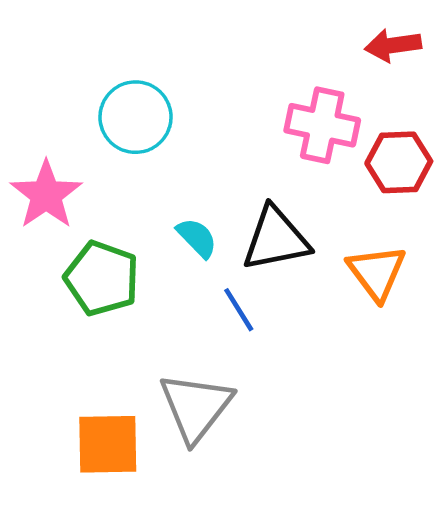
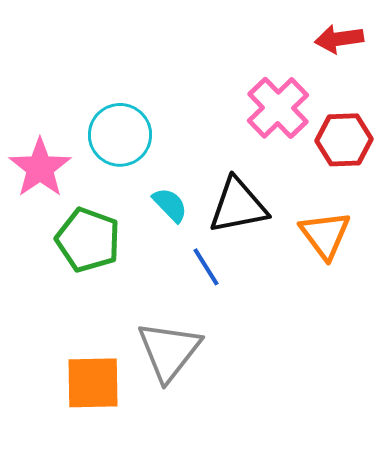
cyan circle: (136, 117) -> (120, 135), moved
pink cross: (322, 125) -> (278, 108), turned 34

